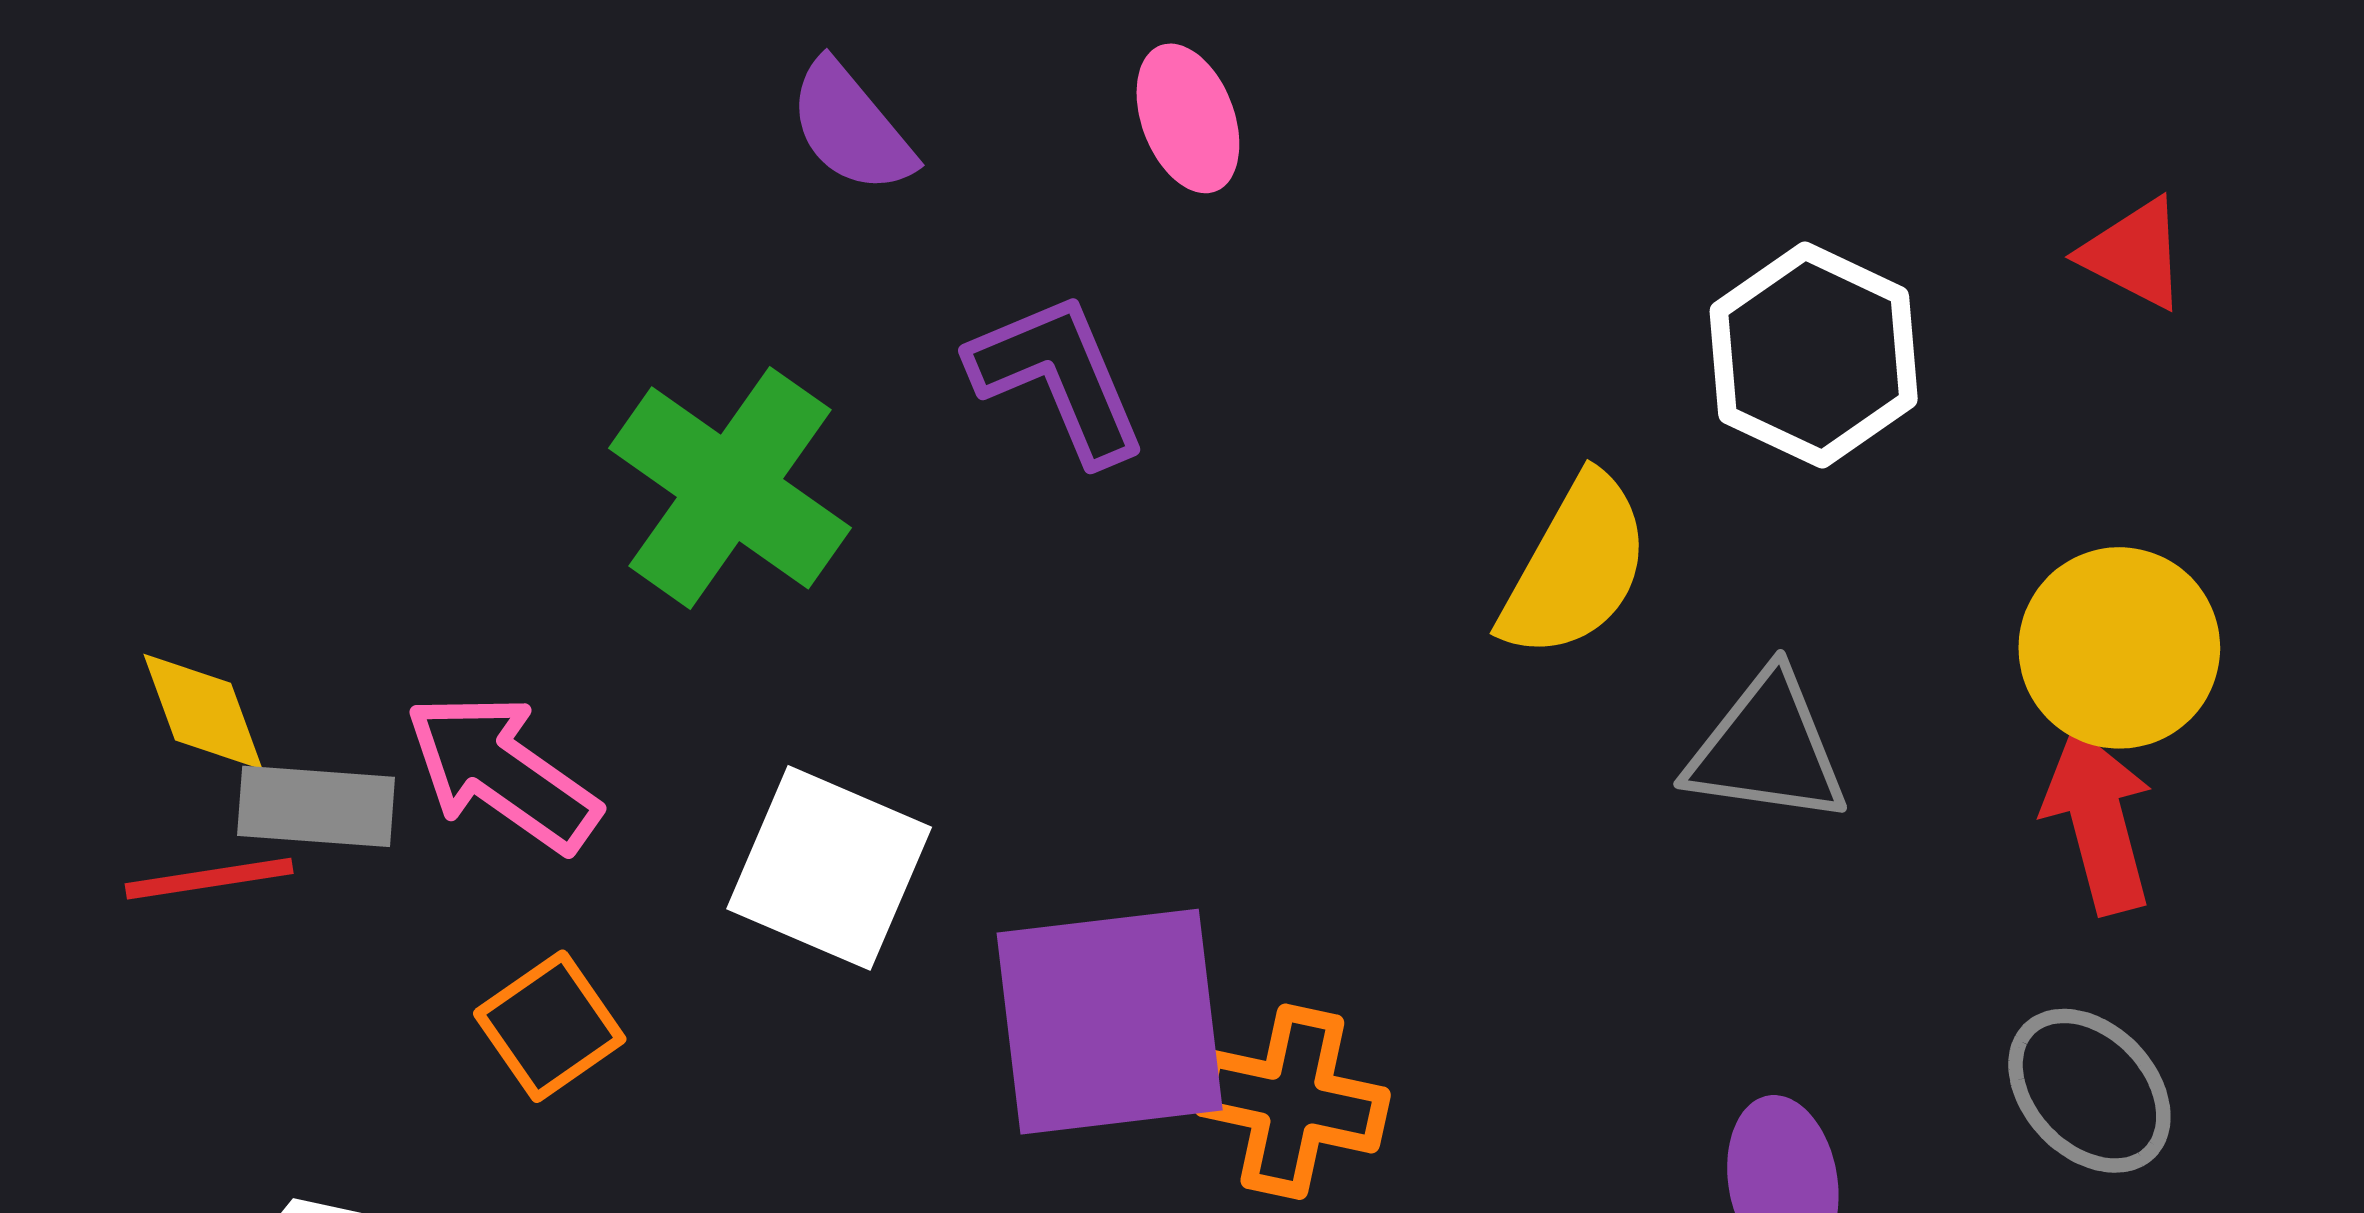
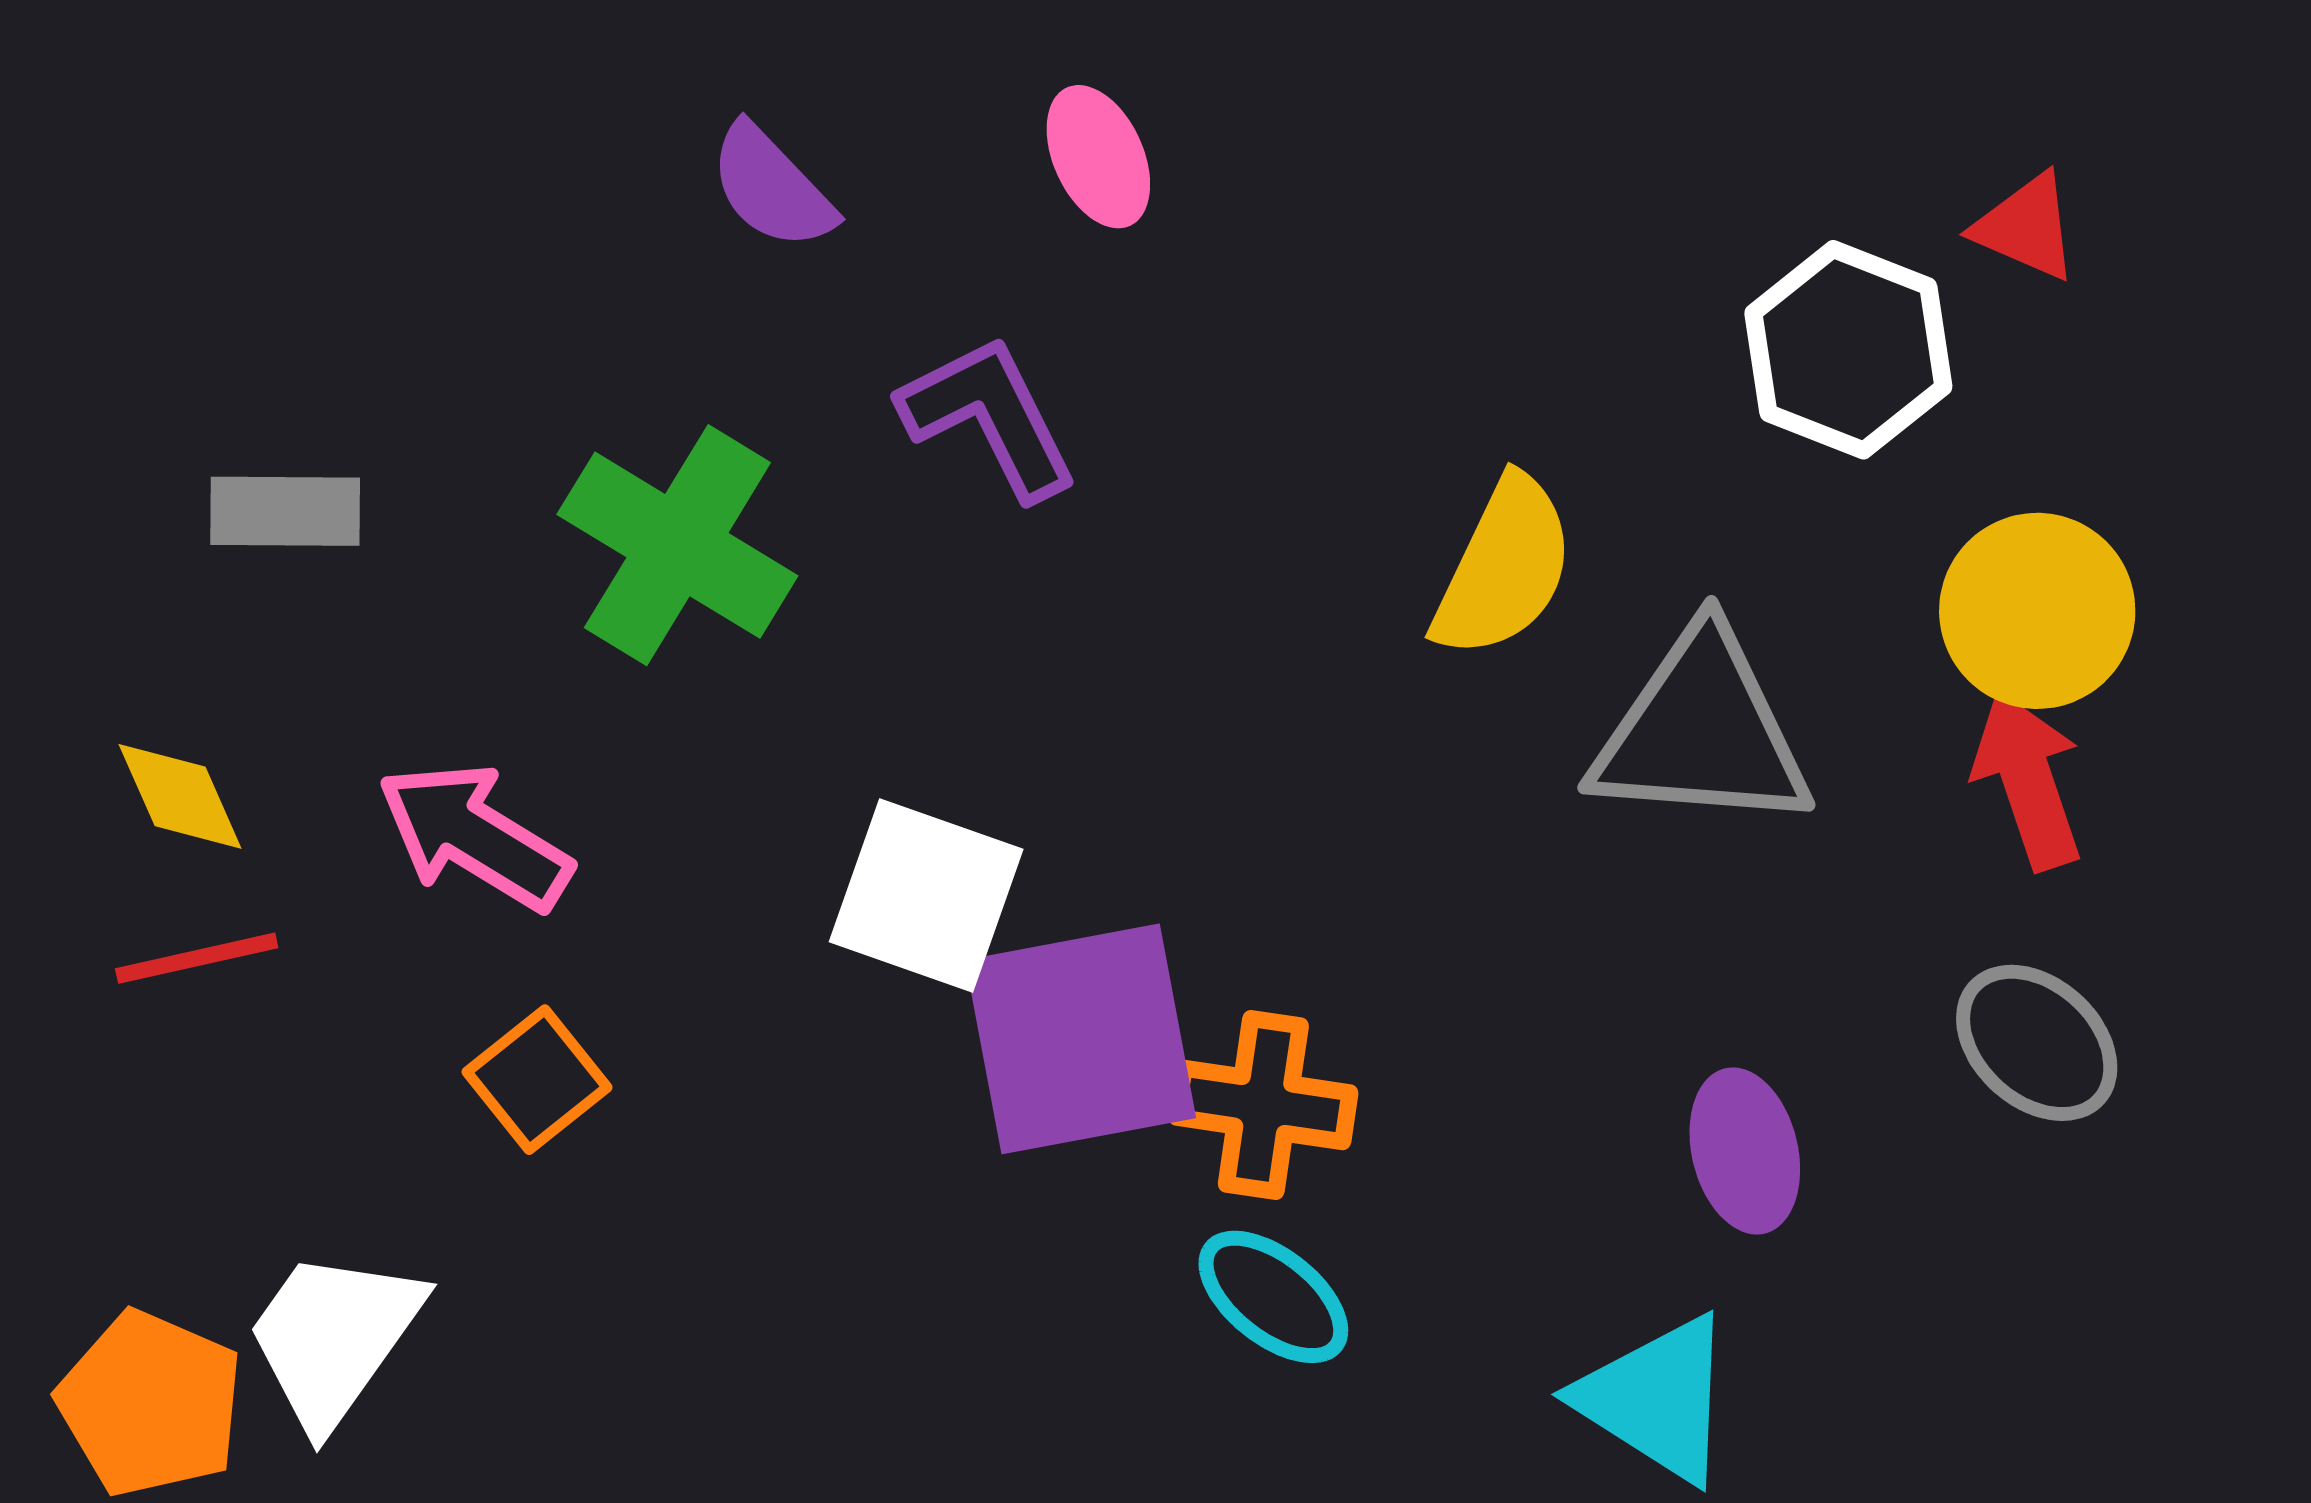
white hexagon: (1814, 355) -> (1848, 350), moved
gray triangle: (1767, 749) -> (1701, 731), size x1.4
gray rectangle: (316, 806) -> (285, 511), moved
white square: (829, 868) -> (926, 896), moved

